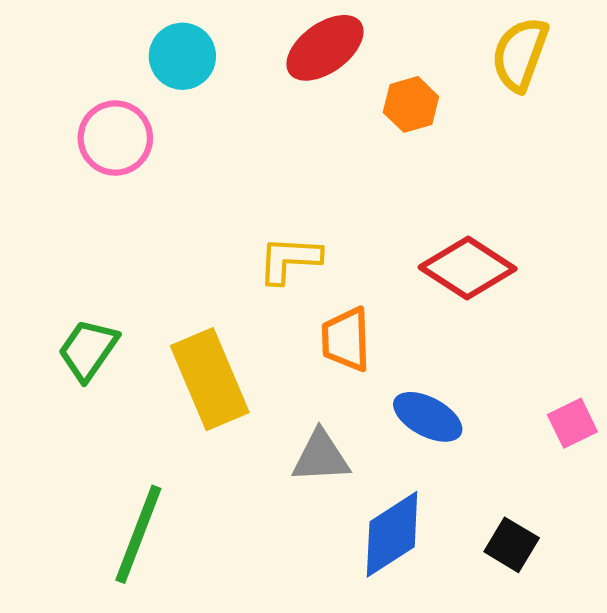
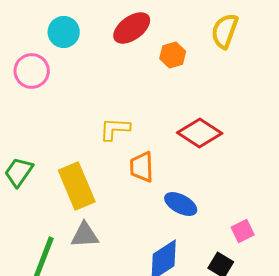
pink square: (572, 423) -> (243, 231), moved
gray triangle: (321, 457) -> (85, 235), moved

